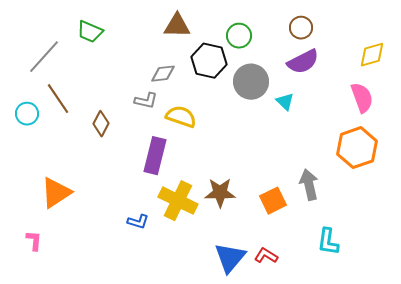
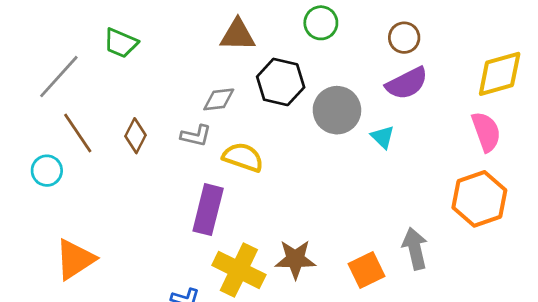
green circle: (239, 36) -> (321, 23), moved
yellow diamond: (372, 55) -> (500, 74), size x1.4
cyan circle: (27, 114) -> (47, 171), moved
brown diamond: (101, 124) -> (135, 136), moved

